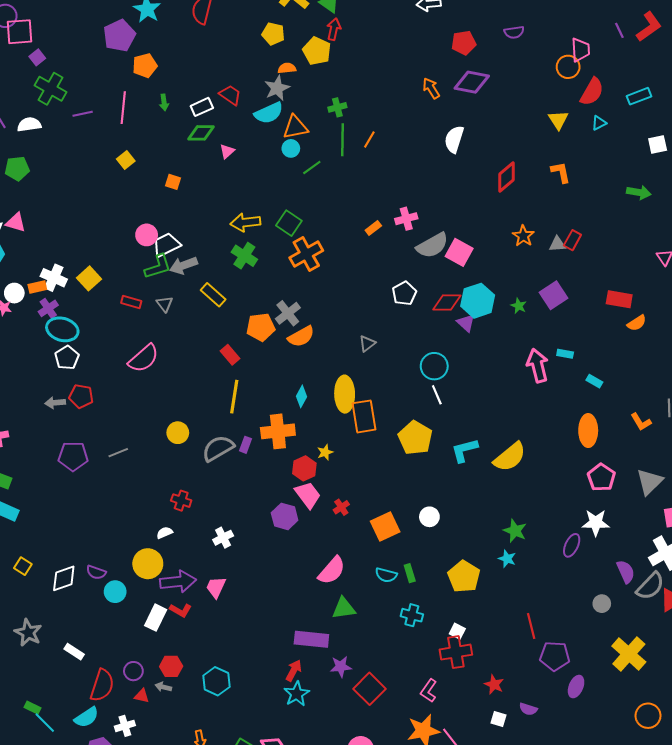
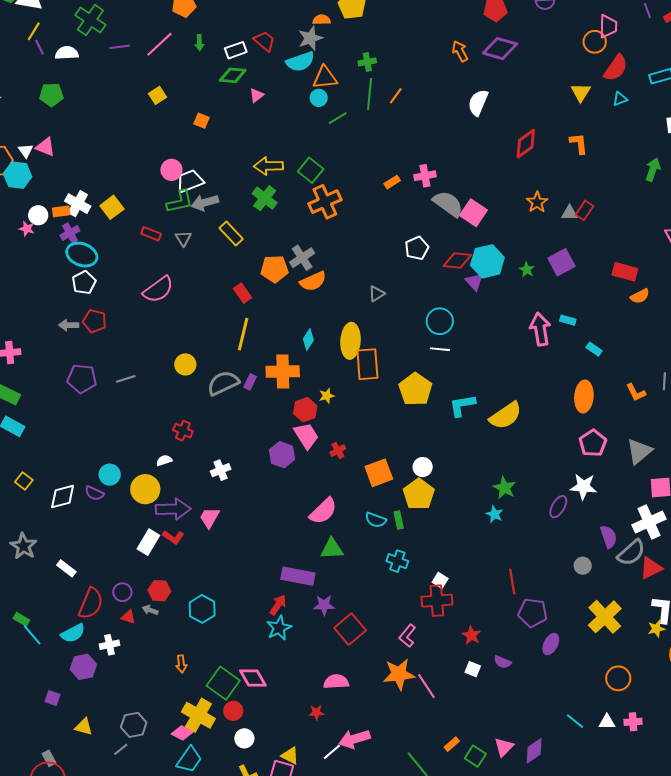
pink line: (123, 108) -> (159, 44), turned 36
green arrow: (639, 192) -> (653, 170), turned -85
gray semicircle: (432, 245) -> (448, 204), turned -120
white line: (437, 395) -> (440, 349), turned -66
yellow pentagon: (464, 577) -> (419, 494), moved
cyan circle: (115, 592) -> (110, 475), moved

